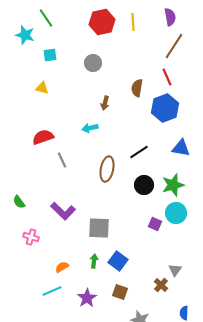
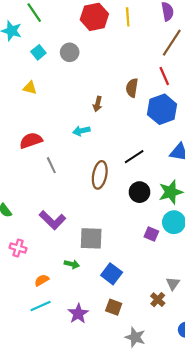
cyan square: (50, 55) -> (38, 52), turned -32
gray circle: (93, 63) -> (70, 52), moved
green arrow: (94, 261) -> (72, 264), moved, turned 96
orange semicircle: (62, 267) -> (42, 280), moved

